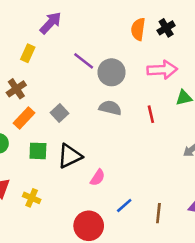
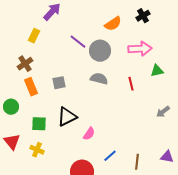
orange semicircle: (138, 29) -> (113, 24), moved, turned -132
gray square: (59, 113) -> (59, 83), turned 32
orange rectangle: (24, 118) -> (31, 87), turned -66
green square: (38, 151) -> (39, 124), moved

